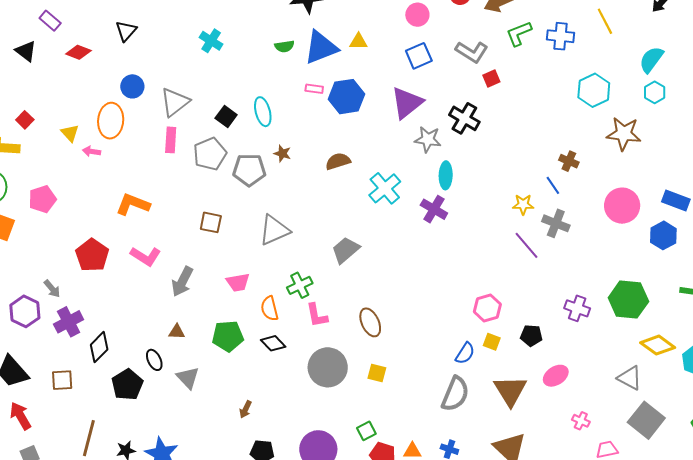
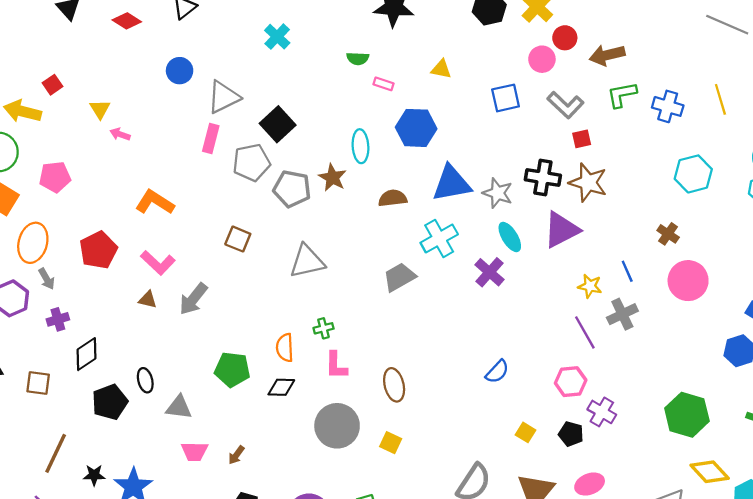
pink circle: (417, 15) -> (542, 59), moved
blue triangle: (321, 48) -> (452, 183), moved
pink rectangle: (314, 89) -> (384, 84), moved
purple triangle: (407, 103) -> (561, 230), moved
cyan ellipse: (263, 112) -> (360, 146), moved
black square: (226, 116) -> (278, 124), size x1.4
black cross: (464, 118) -> (543, 178), turned -32
orange ellipse: (111, 121) -> (33, 243), moved
brown star: (624, 134) -> (588, 182), moved
brown star: (282, 153) -> (332, 178), size x1.4
brown cross: (569, 161) -> (668, 234), moved
cyan ellipse: (446, 175) -> (510, 237), turned -44
pink circle: (622, 206) -> (688, 281), moved
gray cross: (556, 223) -> (622, 314), turned 32
gray trapezoid: (346, 250) -> (399, 277), moved
pink trapezoid: (238, 282) -> (194, 451), moved
green cross: (300, 285) -> (323, 328), size x0.7
pink hexagon: (487, 308) -> (571, 382), moved
purple cross: (577, 308) -> (602, 412), moved
purple cross: (69, 322) -> (58, 319), size x0.7
brown triangle: (177, 332) -> (148, 300), moved
black diamond: (273, 343) -> (281, 387), turned -55
blue semicircle: (465, 353) -> (497, 372), moved
gray triangle: (188, 378) -> (179, 407), turned -50

